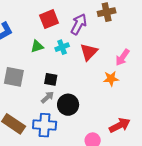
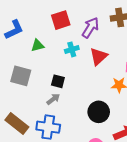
green triangle: (37, 46) -> (38, 45), moved
black circle: (68, 105) -> (99, 112), moved

